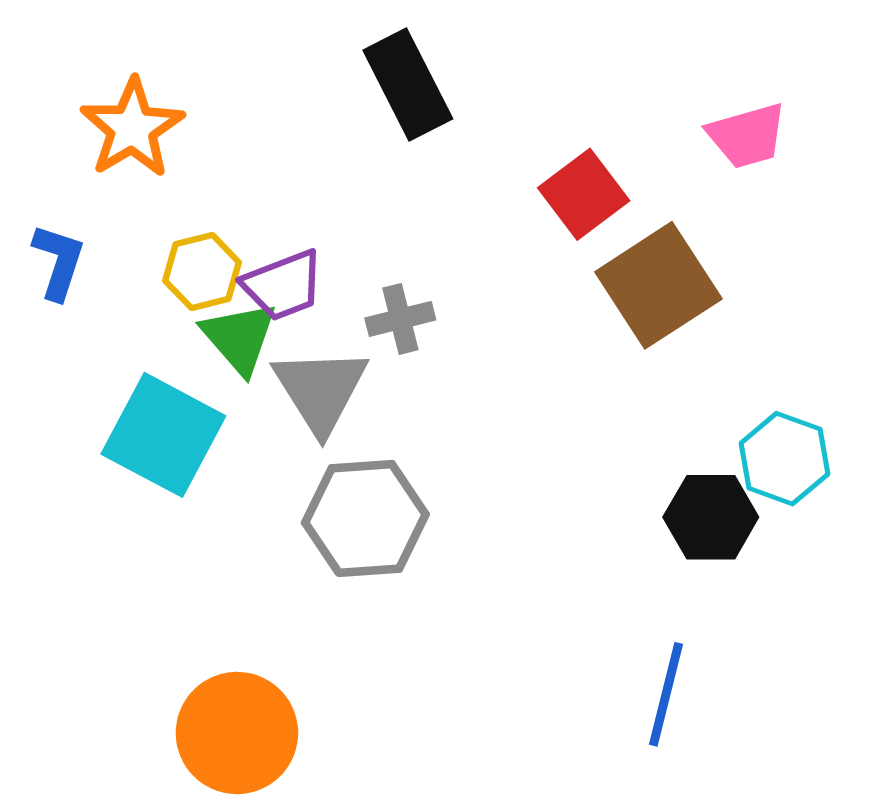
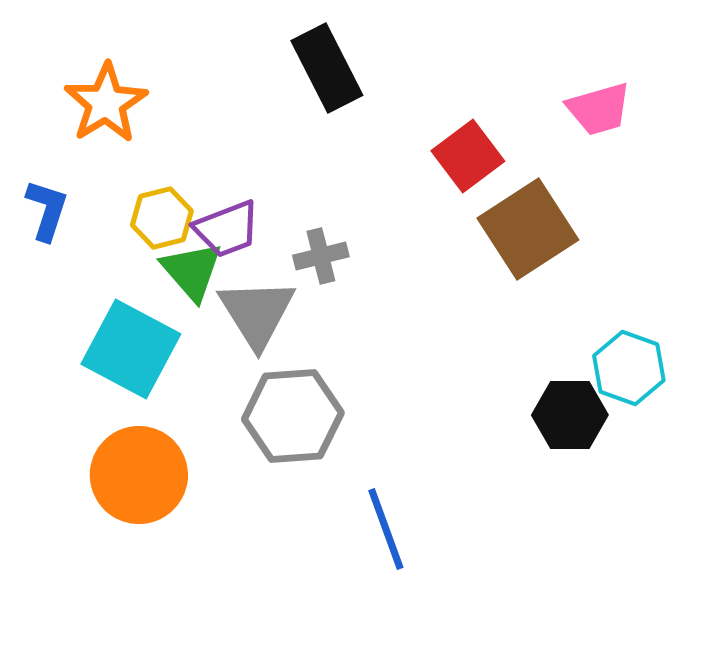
blue line: (666, 694) -> (386, 529), moved, turned -34
orange circle: (237, 733) -> (139, 475), moved

